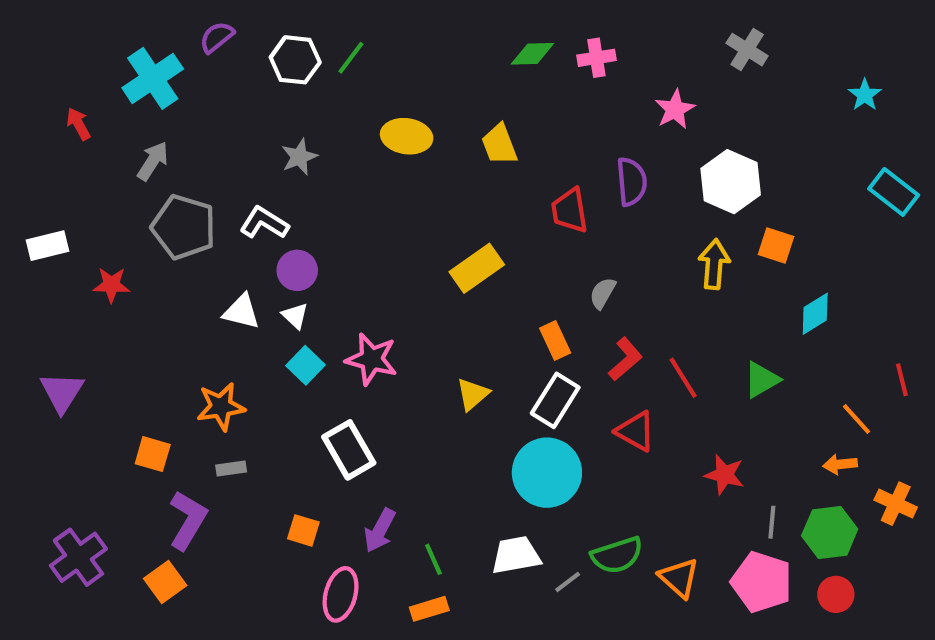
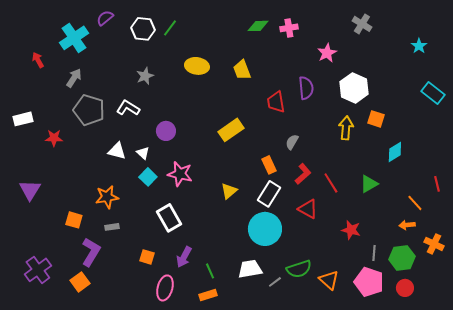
purple circle: (297, 270) -> (166, 131), moved

